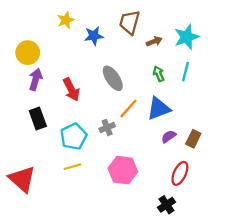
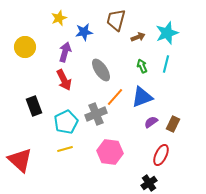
purple arrow: (36, 79) -> (65, 52), moved
gray cross: (107, 128) -> (96, 114), size x1.5

